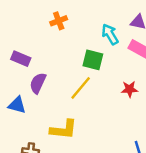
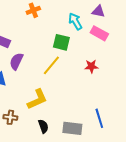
yellow L-shape: (64, 129) -> (37, 99), turned -30

